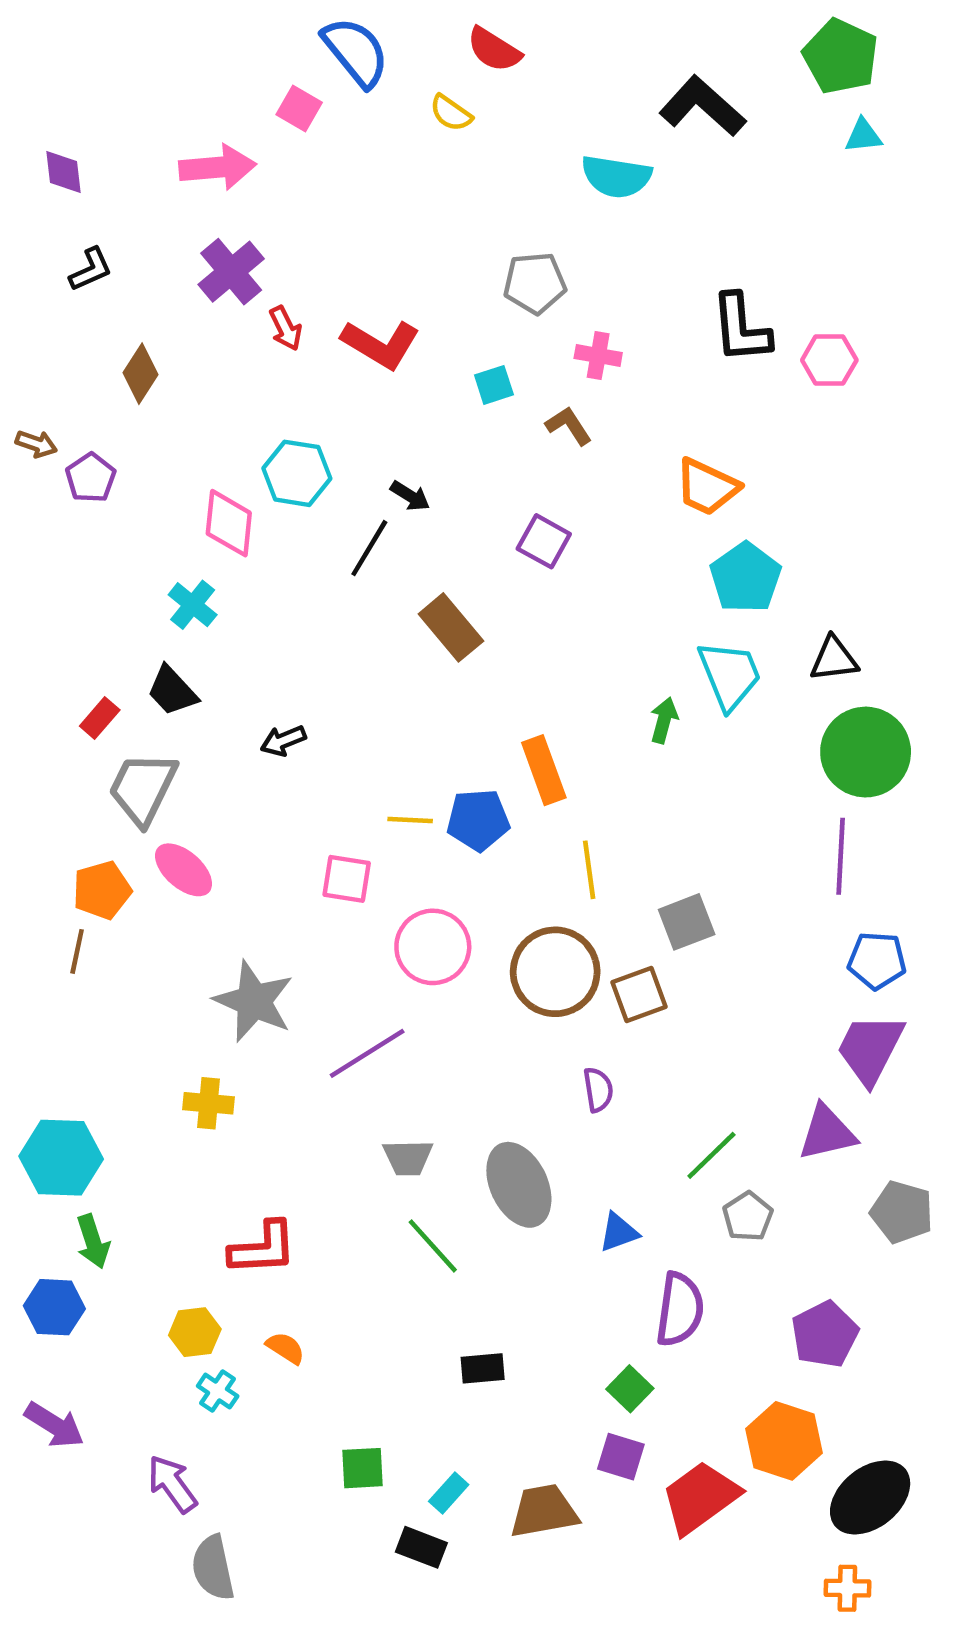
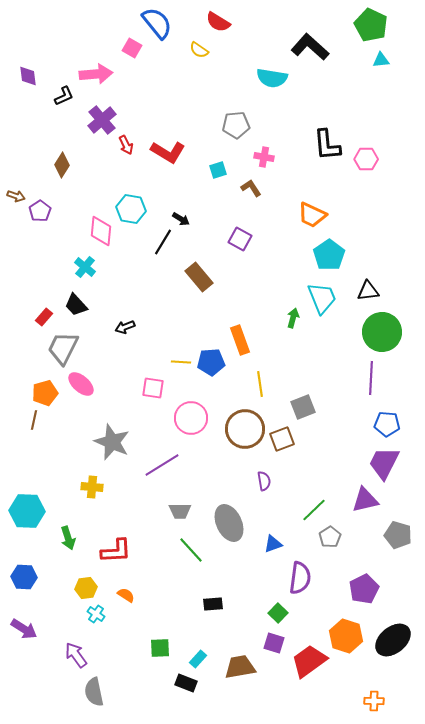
black L-shape: (91, 269) -> (64, 96), moved
green arrow: (93, 1241) -> (68, 538), moved
black ellipse: (870, 1498) -> (393, 640), moved

